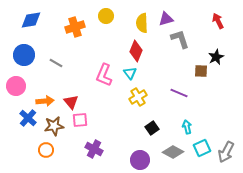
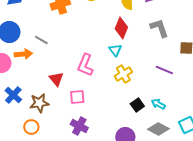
gray L-shape: (180, 39) -> (159, 28), moved
pink L-shape: (104, 75) -> (85, 65), moved
orange arrow: (45, 101) -> (23, 54), moved
pink square: (80, 120) -> (77, 97), moved
cyan arrow: (187, 127) -> (158, 104), moved, turned -48

